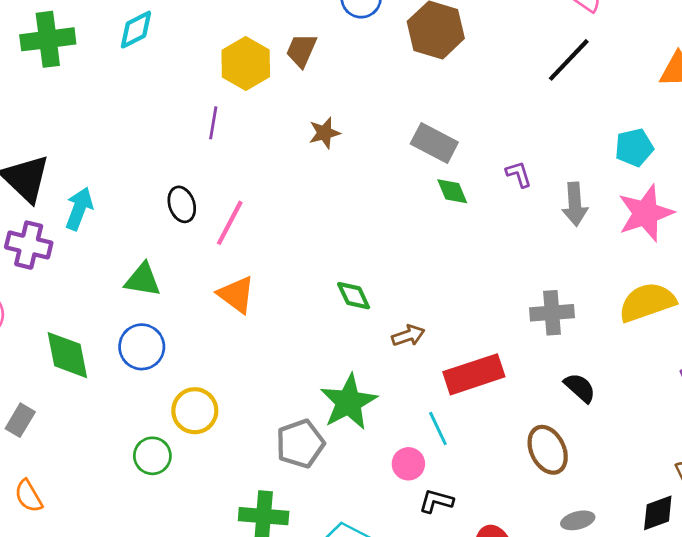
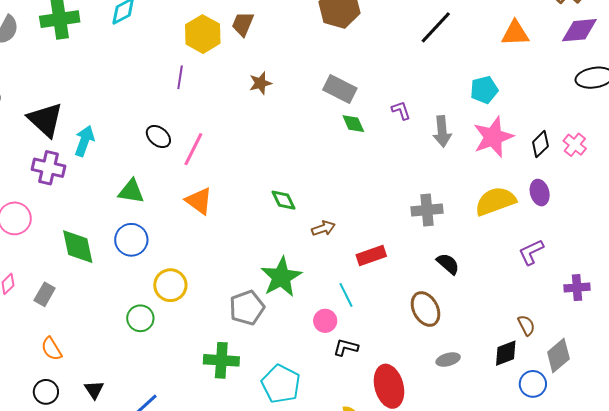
black ellipse: (182, 204) -> (158, 137), turned -30
red rectangle: (474, 374) -> (371, 255), size x0.7

